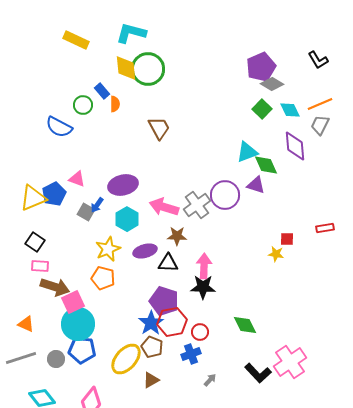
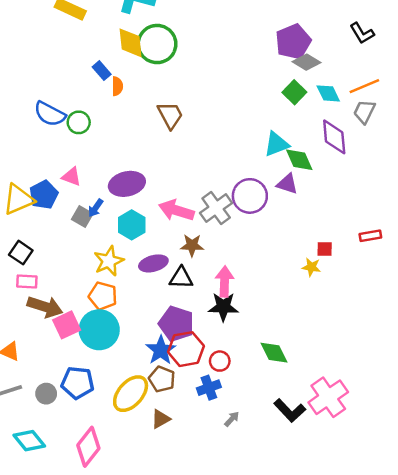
green circle: (83, 105) -> (79, 122), moved
cyan circle: (78, 324) -> (99, 330), moved

